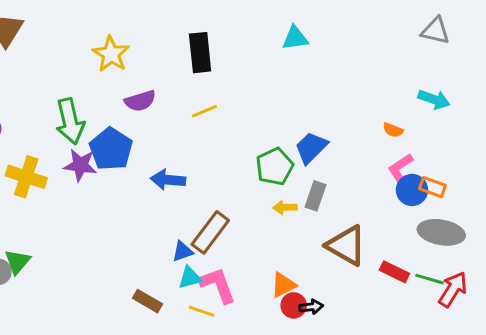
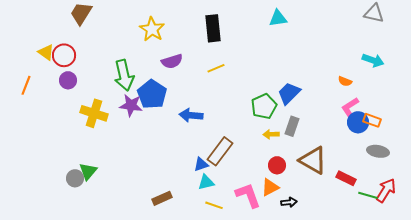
gray ellipse: (441, 232) -> (378, 151), size x0.7
green line: (430, 279) -> (368, 195), moved
pink L-shape: (218, 285) -> (248, 195), moved
brown rectangle: (147, 301) -> (162, 198), moved, turned -54
red circle: (294, 305) -> (277, 165), moved

